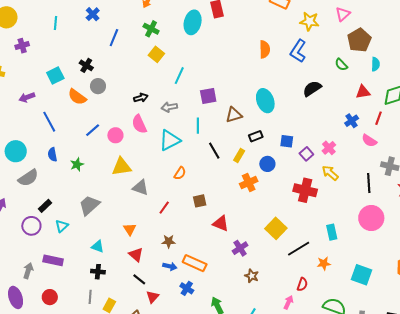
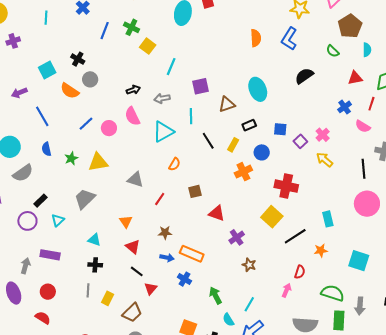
green cross: (151, 29) -> (131, 27), moved
yellow triangle: (122, 167) -> (98, 162), moved
red cross: (305, 190) -> (286, 186), moved

